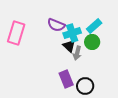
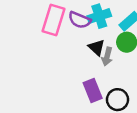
pink rectangle: (16, 33) -> (54, 20), moved
cyan cross: (72, 33) -> (99, 16), moved

